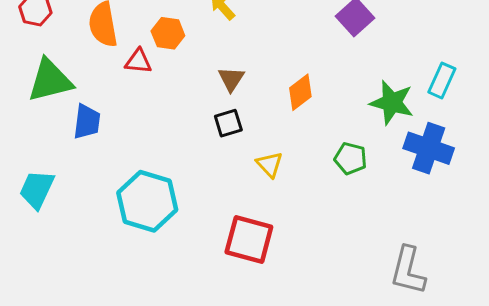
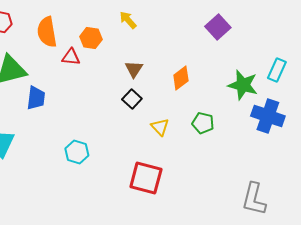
black square: (228, 123) -> (132, 99), turned -30
green pentagon: (351, 159) -> (203, 123), moved
cyan hexagon: (147, 201) -> (77, 152), size x0.6

